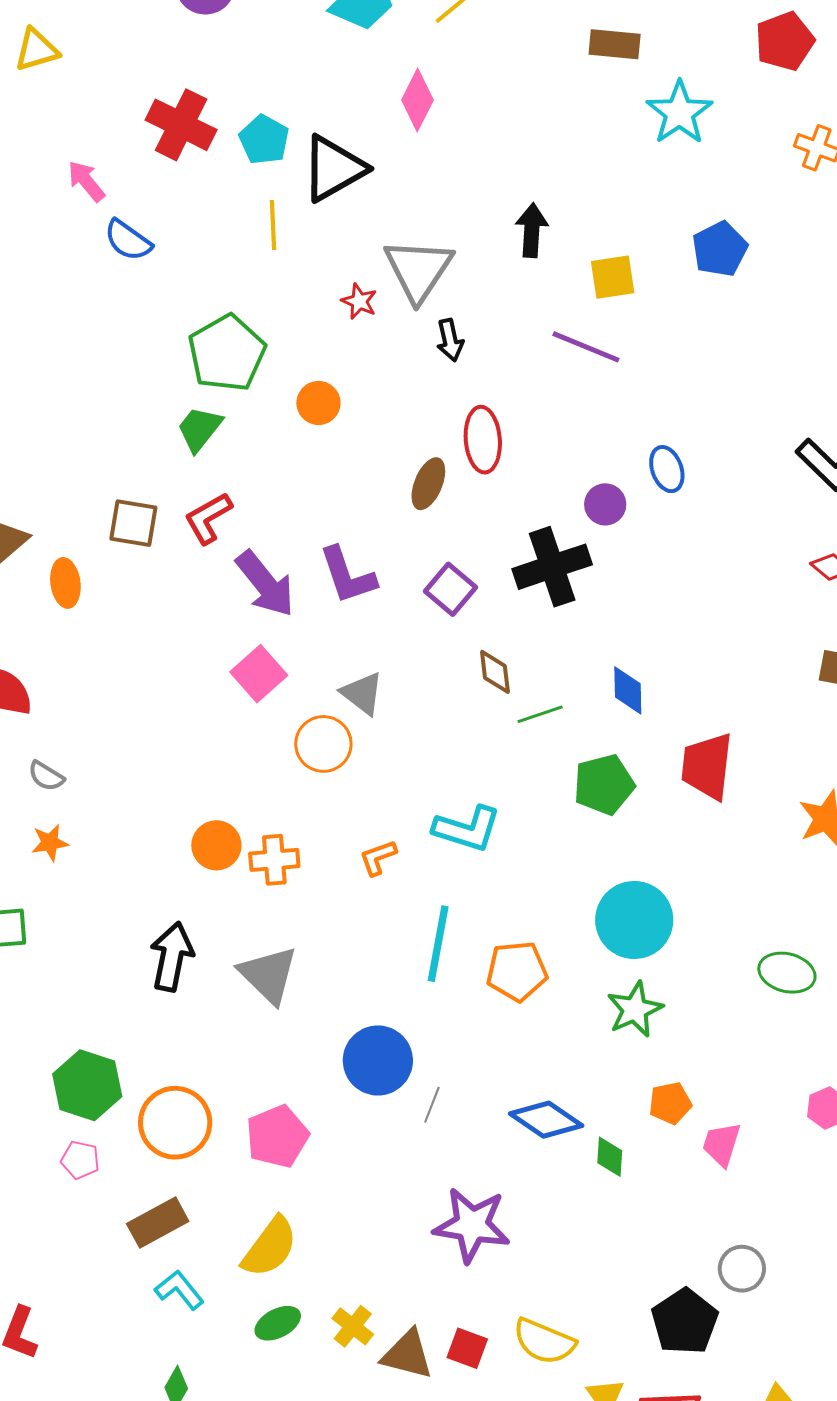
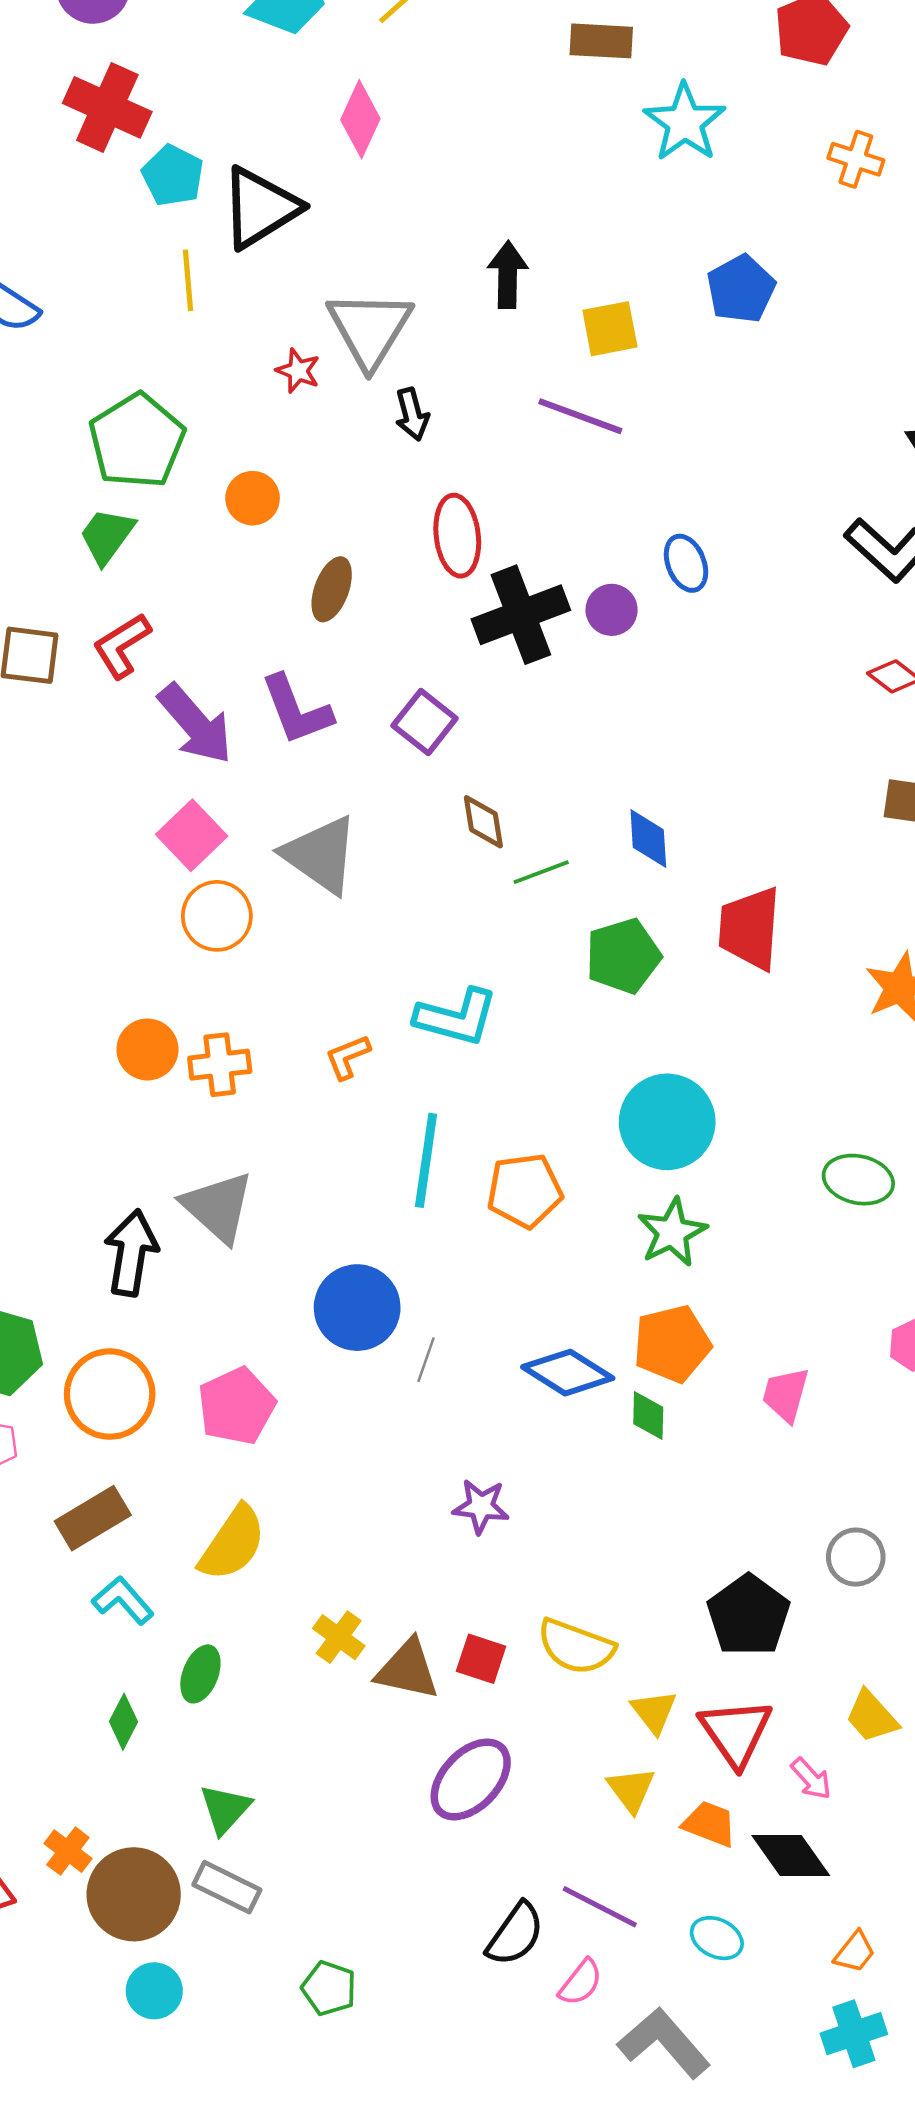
red cross: (181, 125) -> (107, 107), moved
brown ellipse: (428, 484) -> (332, 589), moved
black cross: (552, 567) -> (521, 615), moved
gray triangle: (362, 693) -> (321, 855), size x1.5
orange circle: (323, 744) -> (217, 916), moved
black arrow: (172, 957) -> (131, 1253), moved
orange pentagon: (670, 1103) -> (672, 1344), moved, size x1.5
purple star: (472, 1225) -> (481, 1506), size x0.6
gray circle: (742, 1269) -> (856, 1557), moved
green ellipse: (278, 1323) -> (200, 1674), moved, turned -39

